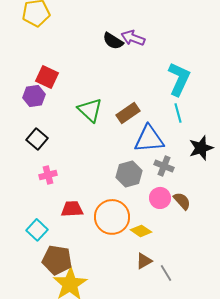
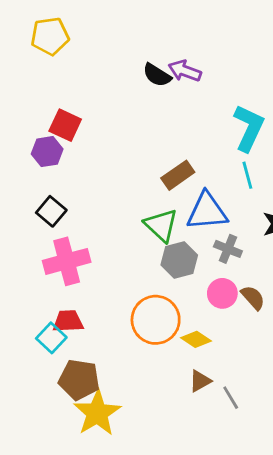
green triangle: (90, 110) -> (161, 225), moved
pink cross: (48, 175) -> (67, 261), size x1.8
red trapezoid: (72, 209) -> (68, 321), moved

